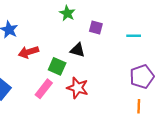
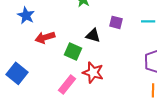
purple square: (96, 28) -> (116, 22), moved
pink rectangle: (44, 89) -> (67, 84), moved

